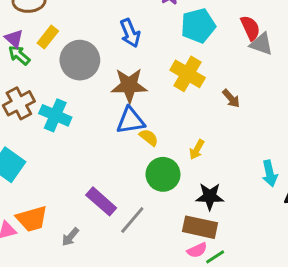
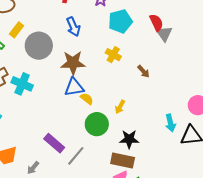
gray triangle: (261, 44) -> (164, 34), turned 36
yellow cross: (188, 74) -> (113, 55), size x0.7

